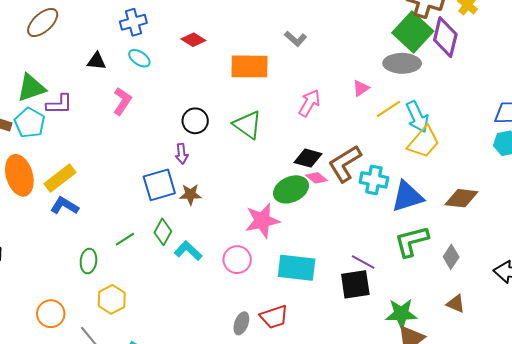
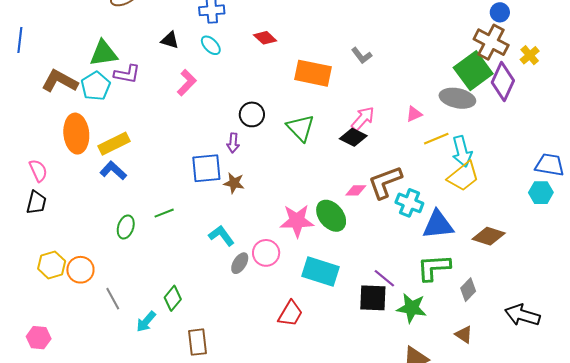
black diamond: (308, 158) -> (353, 137), moved
pink diamond: (317, 178) -> (356, 190), turned -50
green ellipse: (291, 189) -> (331, 216), moved, turned 64
green diamond: (163, 232) -> (173, 298), moved
yellow hexagon: (112, 299) -> (52, 265), moved
green star: (401, 314) -> (412, 308), moved
red trapezoid: (274, 317) -> (290, 314), turned -52
gray ellipse: (241, 323) -> (240, 263), moved

